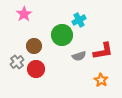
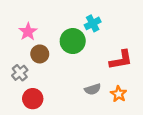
pink star: (24, 14) -> (28, 32), moved
gray semicircle: (79, 56) -> (93, 89), moved
red circle: (36, 69) -> (33, 99), moved

